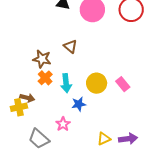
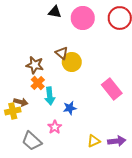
cyan arrow: (66, 83) -> (50, 96), moved
yellow circle: (97, 83) -> (72, 62), moved
pink rectangle: (123, 84) -> (112, 89), size x1.5

